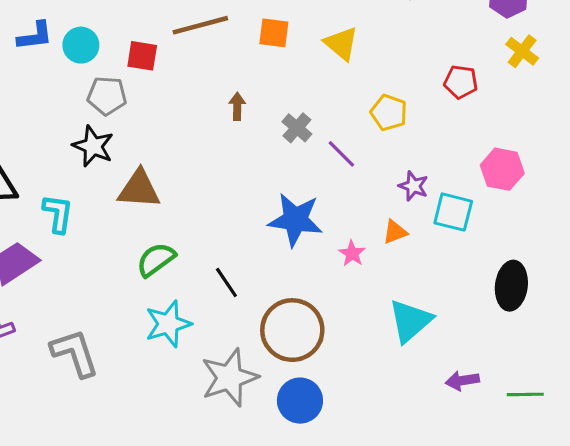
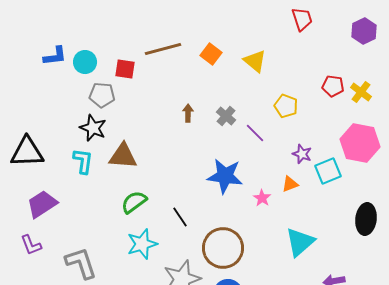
orange square: (274, 33) -> (211, 54), turned 30
yellow cross: (522, 51) -> (361, 92), moved
brown arrow: (237, 106) -> (188, 113), moved
pink hexagon: (502, 169) -> (360, 143), size x1.4
cyan square: (453, 212) -> (328, 171), turned -36
cyan L-shape: (58, 214) -> (83, 161), moved

